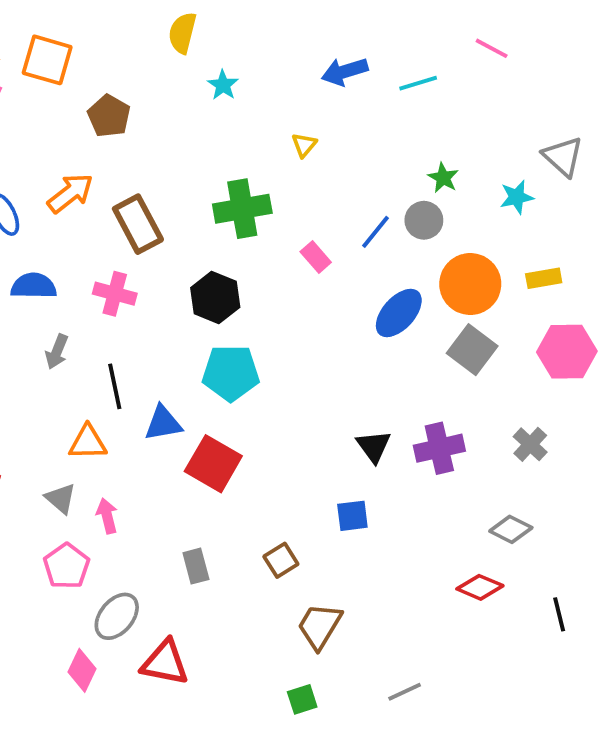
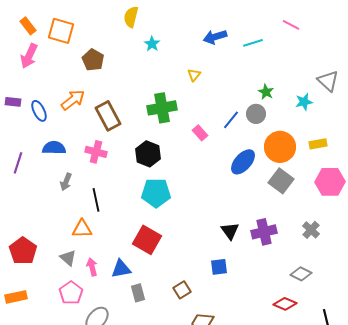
blue triangle: (163, 423) -> (121, 269), moved

